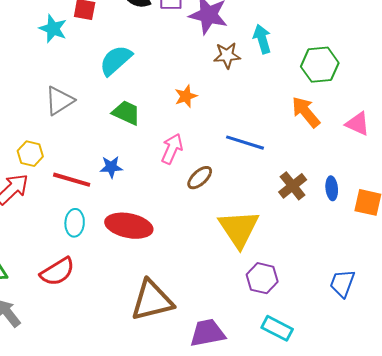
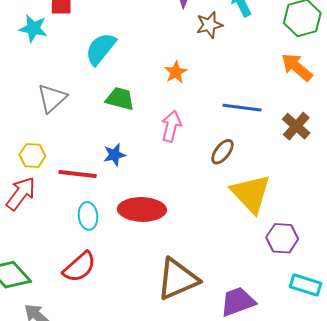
brown ellipse: (200, 178) -> (222, 152), moved
brown cross: (293, 186) -> (296, 126), moved

